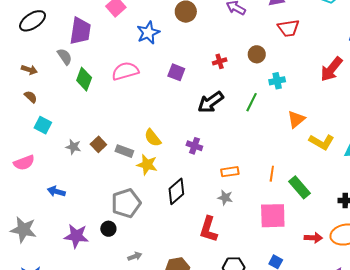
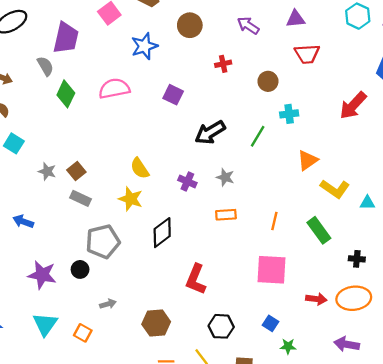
red cross: (220, 61) -> (223, 64), moved
gray rectangle: (124, 151) -> (80, 198), moved
green rectangle: (300, 187) -> (319, 230), moved
gray star: (225, 198) -> (225, 177), moved

